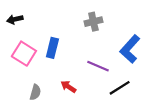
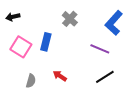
gray cross: (93, 22) -> (70, 19), moved, turned -35
blue L-shape: (130, 49) -> (114, 23), moved
purple line: (98, 66) -> (100, 49), moved

